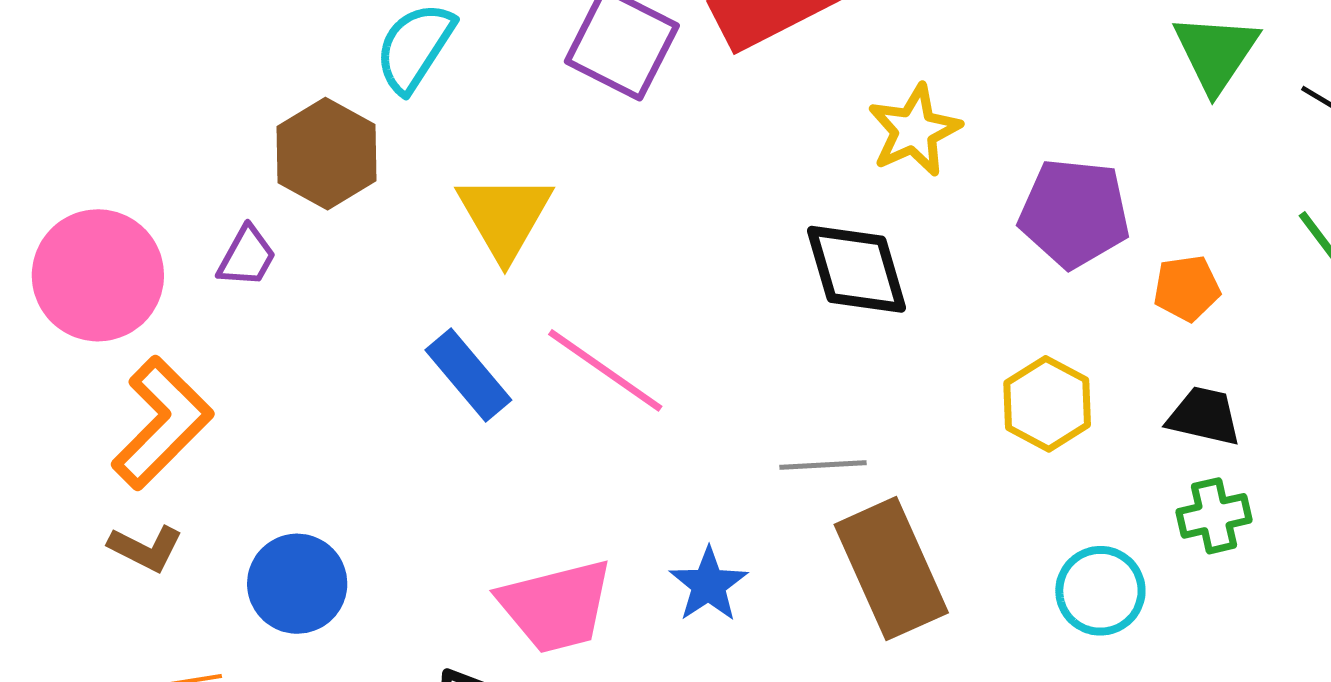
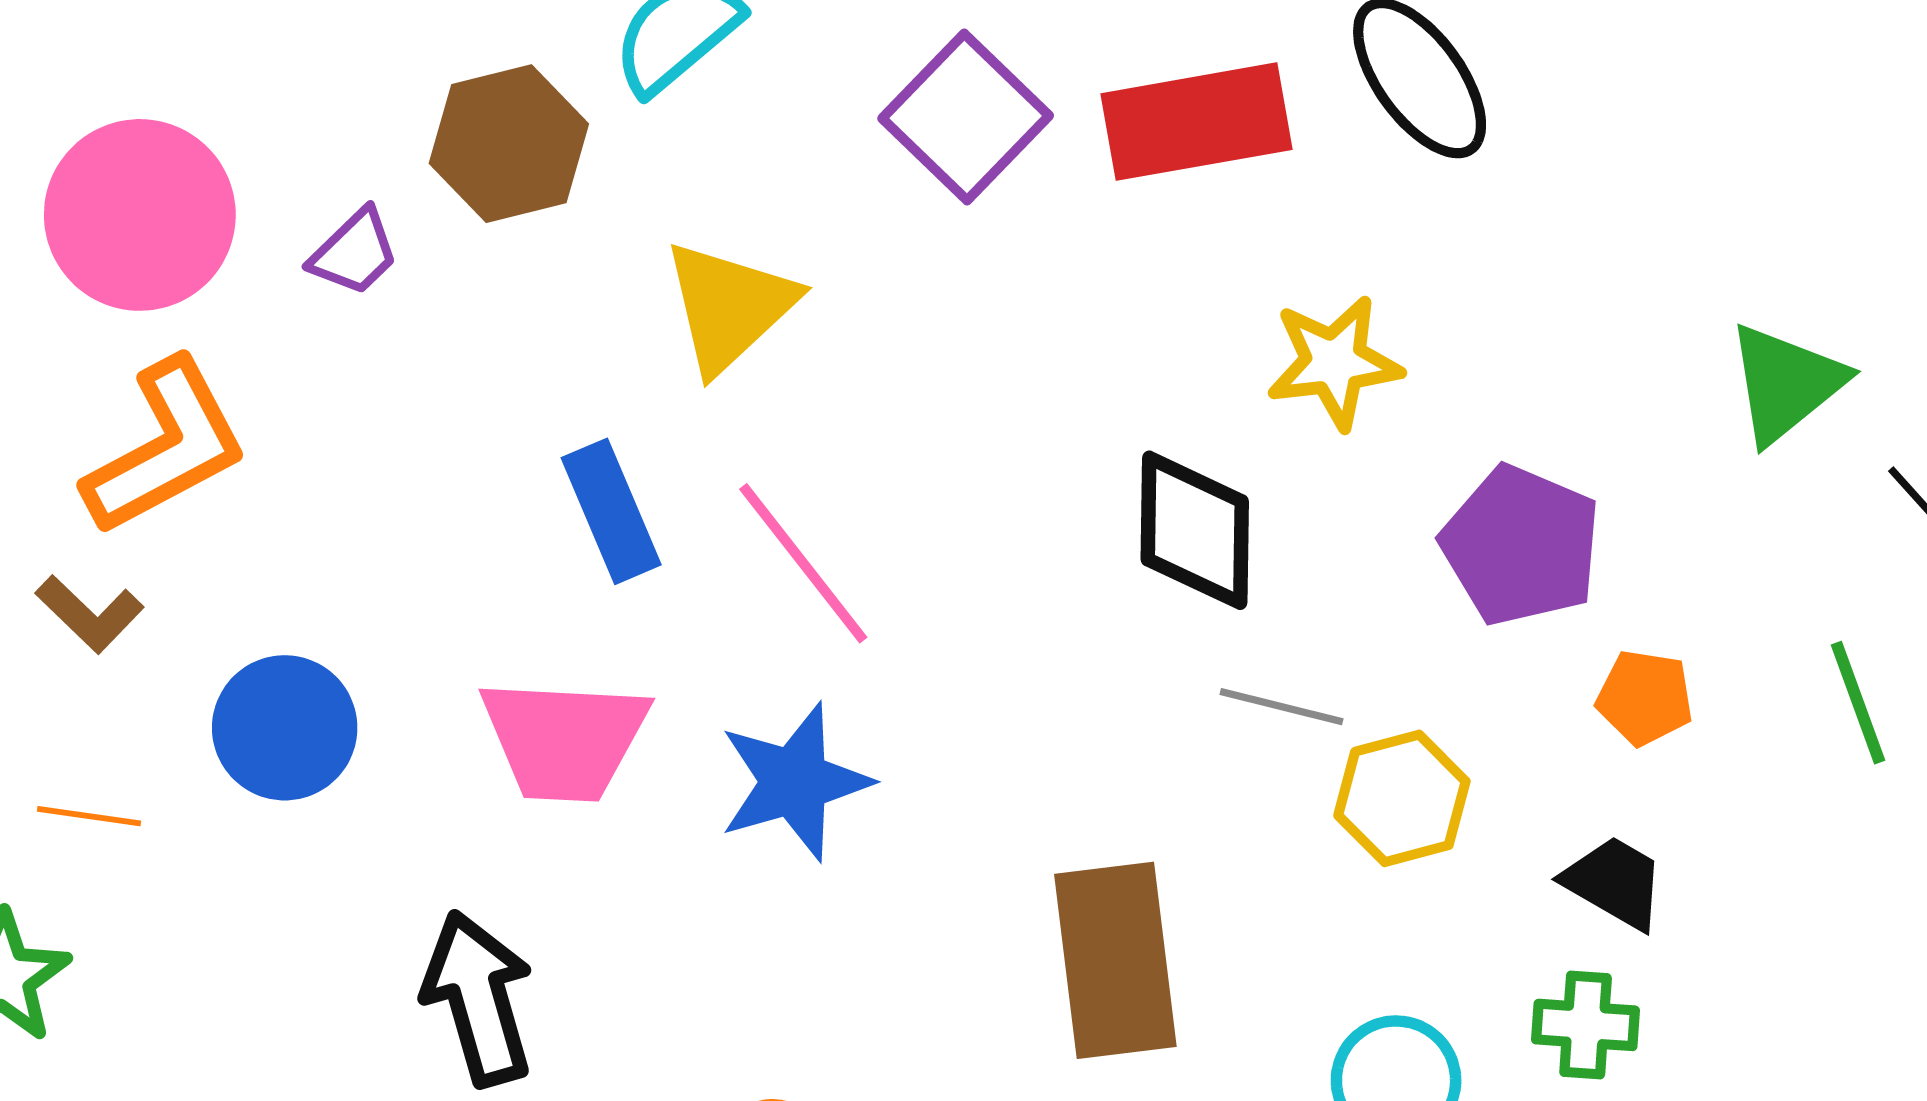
gray line: (823, 465) -> (1281, 707), moved
blue star: (709, 585) -> (794, 782), moved, size x1.4
pink trapezoid: (556, 606) -> (564, 739), moved

